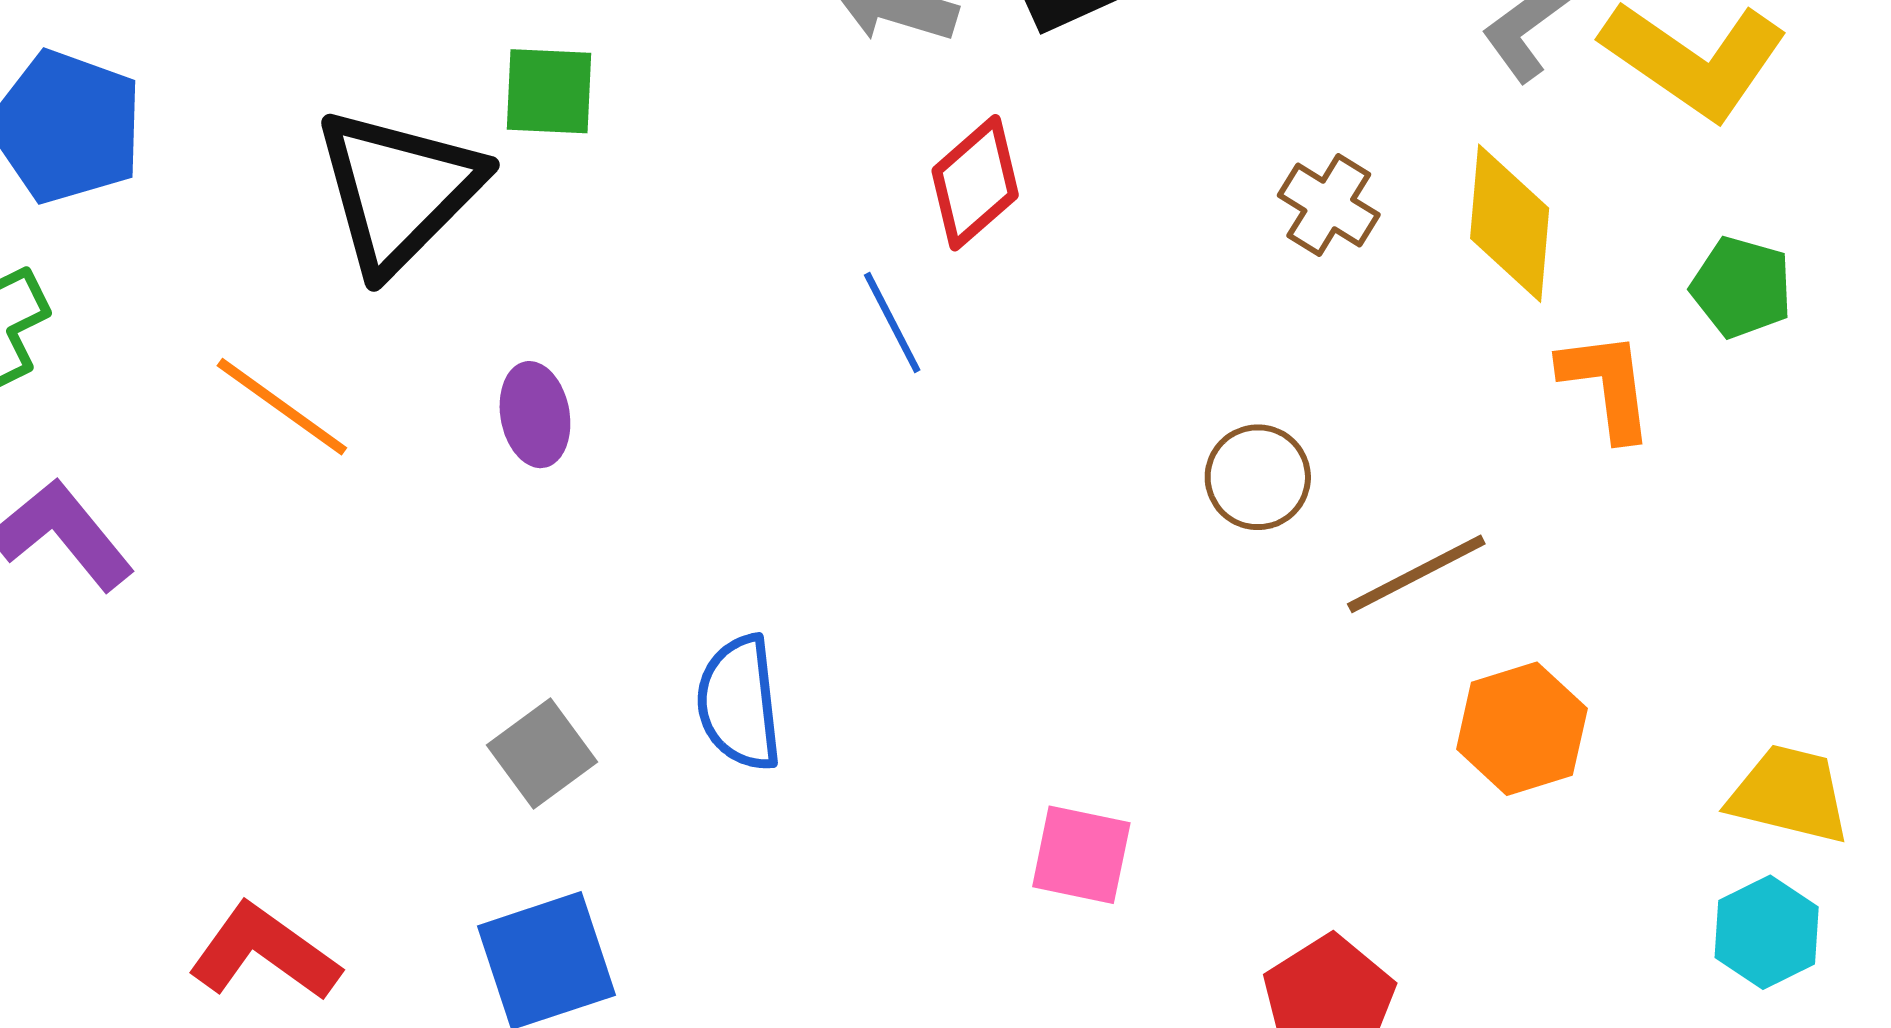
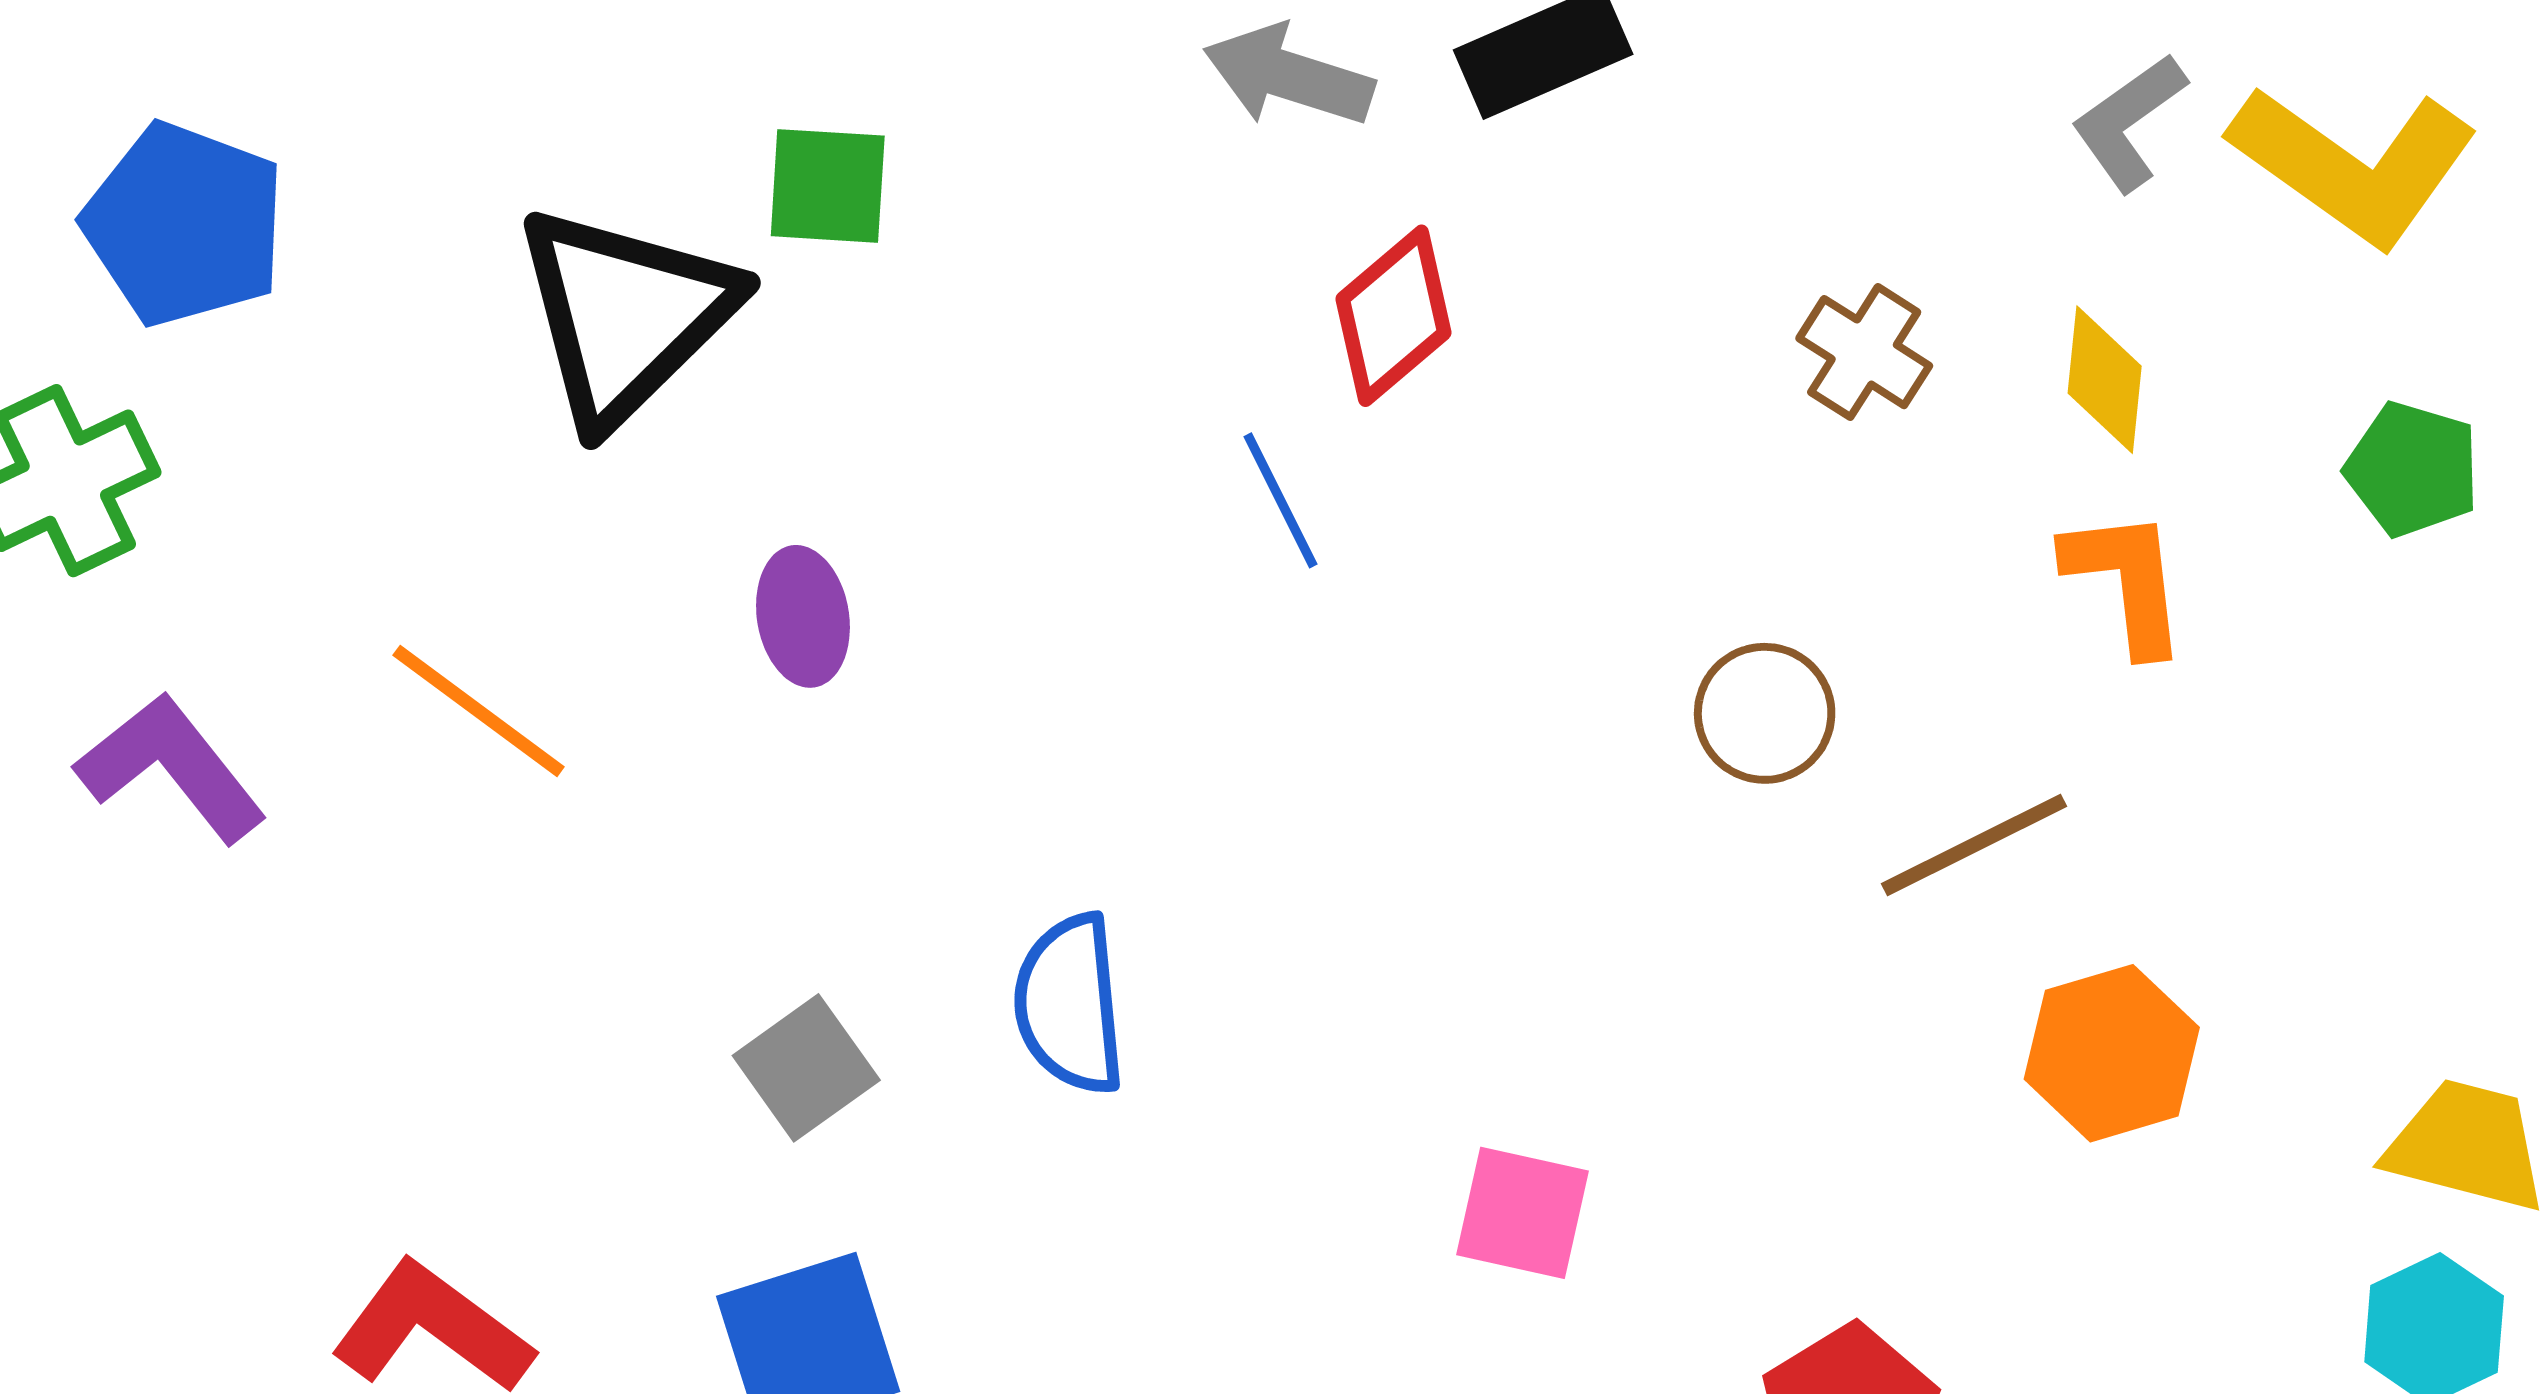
yellow diamond: (1510, 223) -> (2105, 380), size x0.7
orange L-shape: (1607, 385) -> (2126, 581), moved
orange line: (282, 407) -> (479, 711), moved

